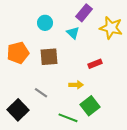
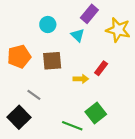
red rectangle: (95, 64) -> (101, 68), turned -32
yellow arrow: (76, 85) -> (81, 79), moved
gray line: (41, 93) -> (34, 95), moved

